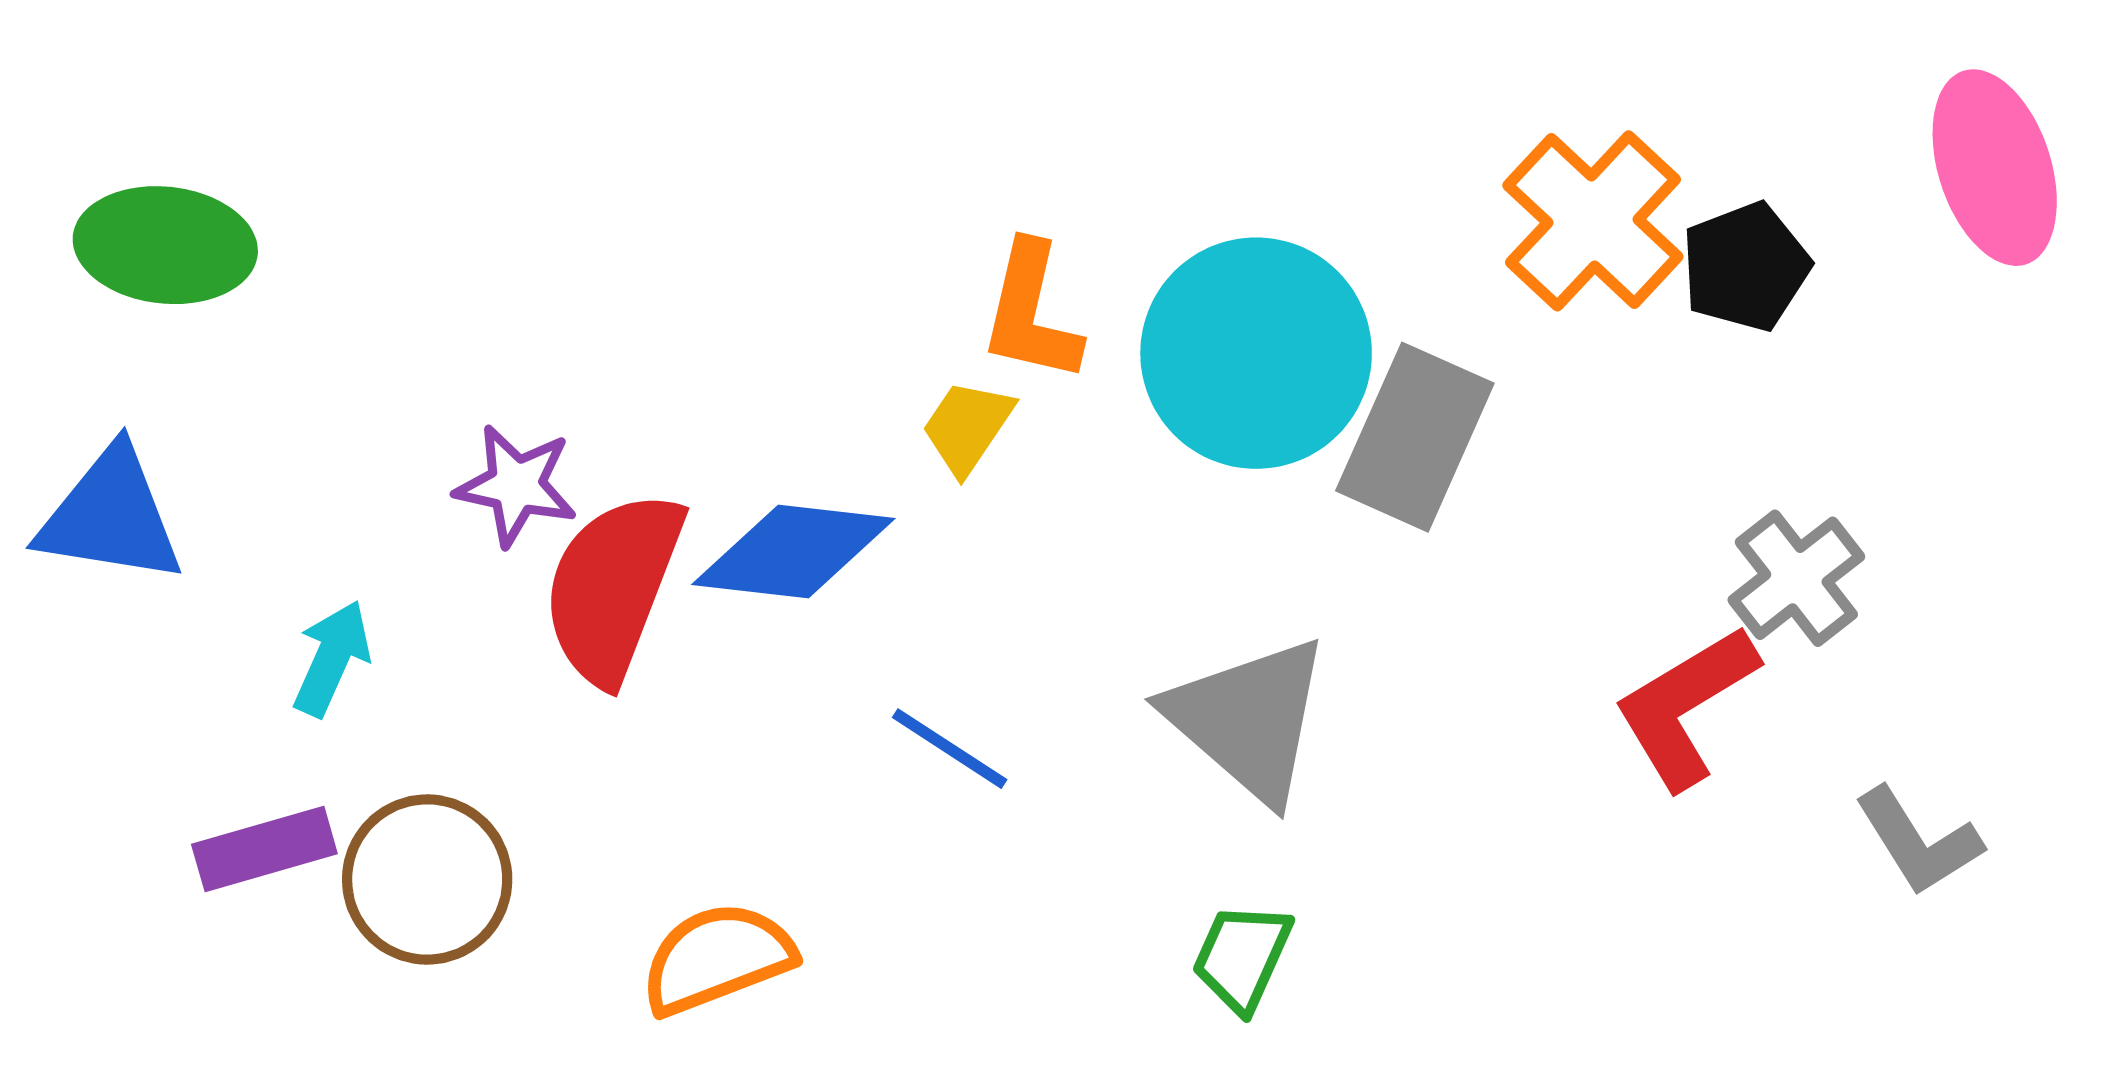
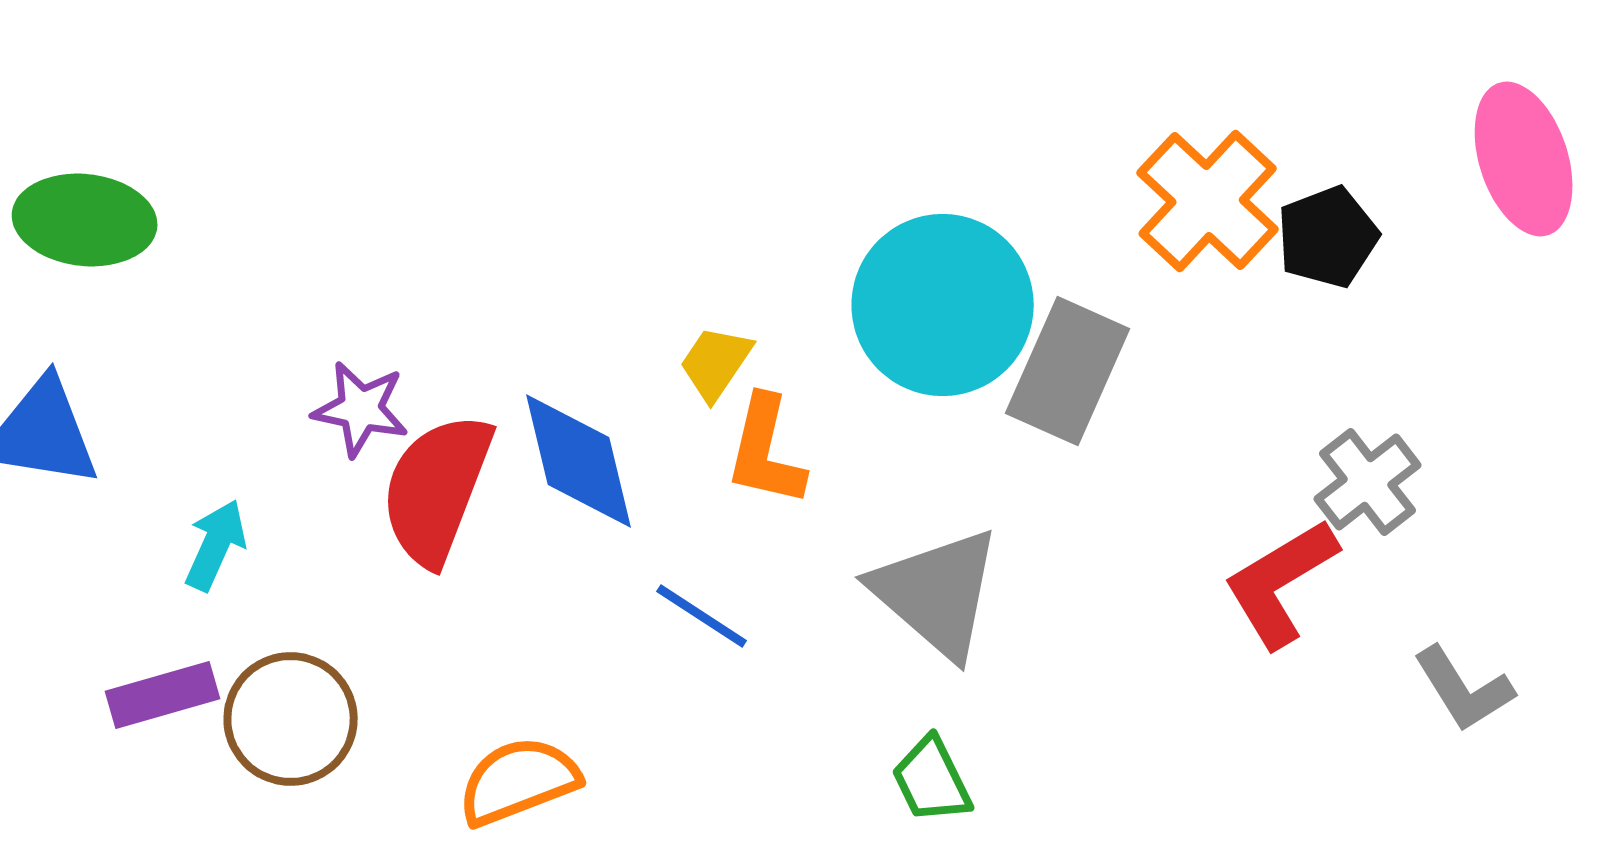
orange L-shape: (1031, 313) -> (766, 451), moved
blue diamond: (793, 552) -> (579, 461), turned 70
green trapezoid: (1242, 957) -> (932, 780), turned -50

